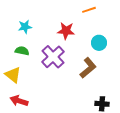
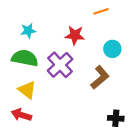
green semicircle: (22, 51) -> (25, 58), size x1.6
yellow triangle: (13, 75) -> (27, 90), moved

